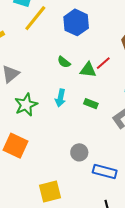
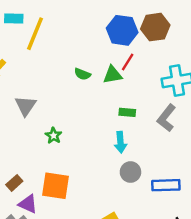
blue hexagon: (76, 22) -> (122, 30), moved
cyan arrow: (60, 98) -> (120, 142), moved
green star: (26, 105) -> (54, 136), size x0.6

